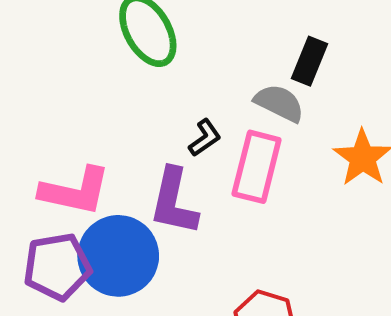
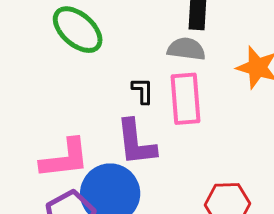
black L-shape: (205, 138) -> (143, 91), turned -36

